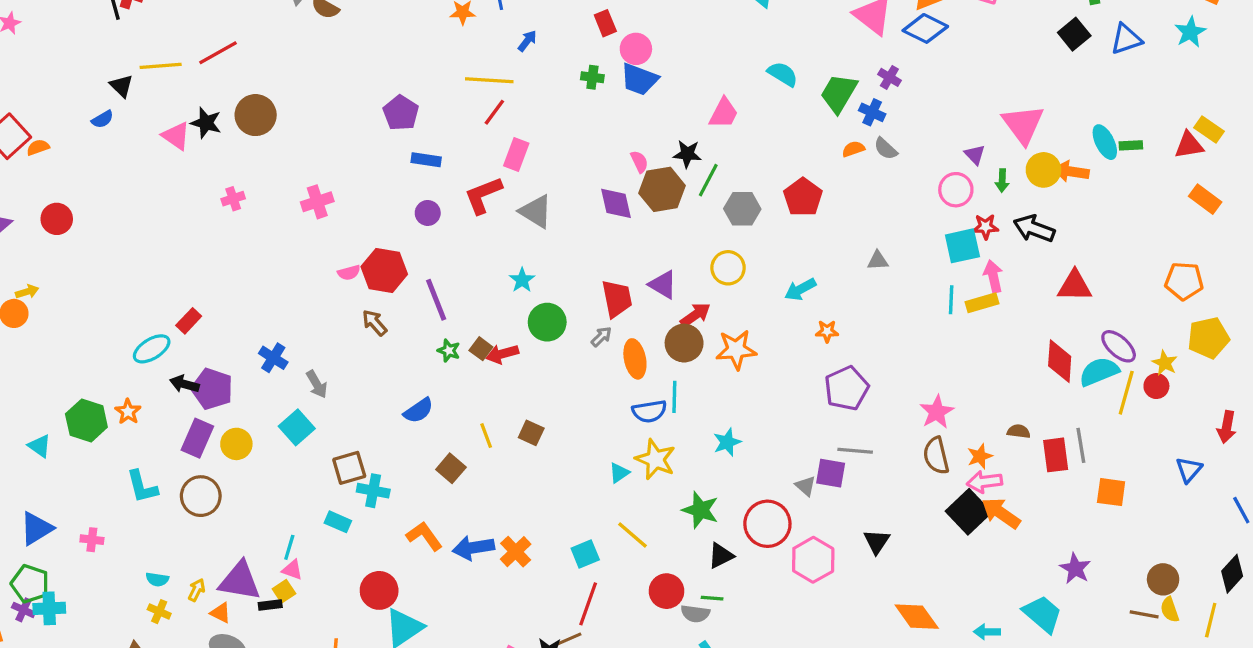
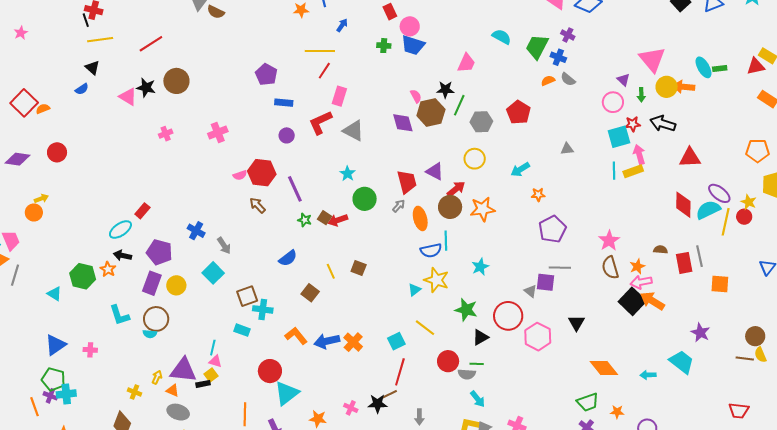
yellow line: (161, 66) -> (100, 40), moved
black arrow: (184, 384) -> (122, 255), moved
cyan semicircle: (157, 579) -> (150, 334), moved

